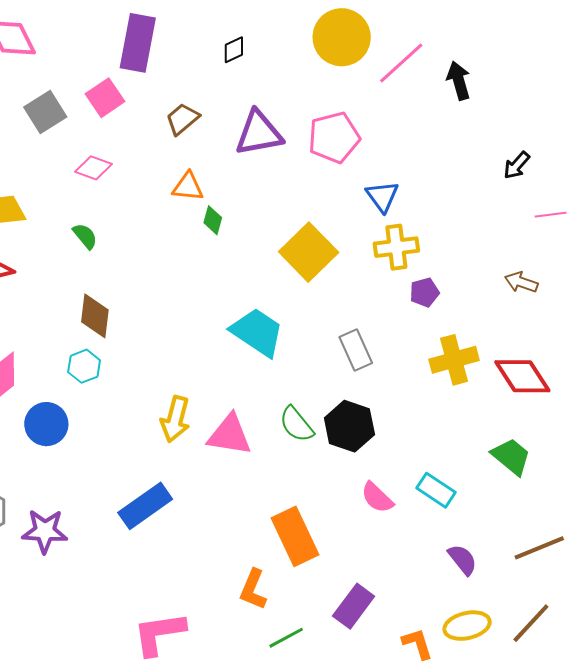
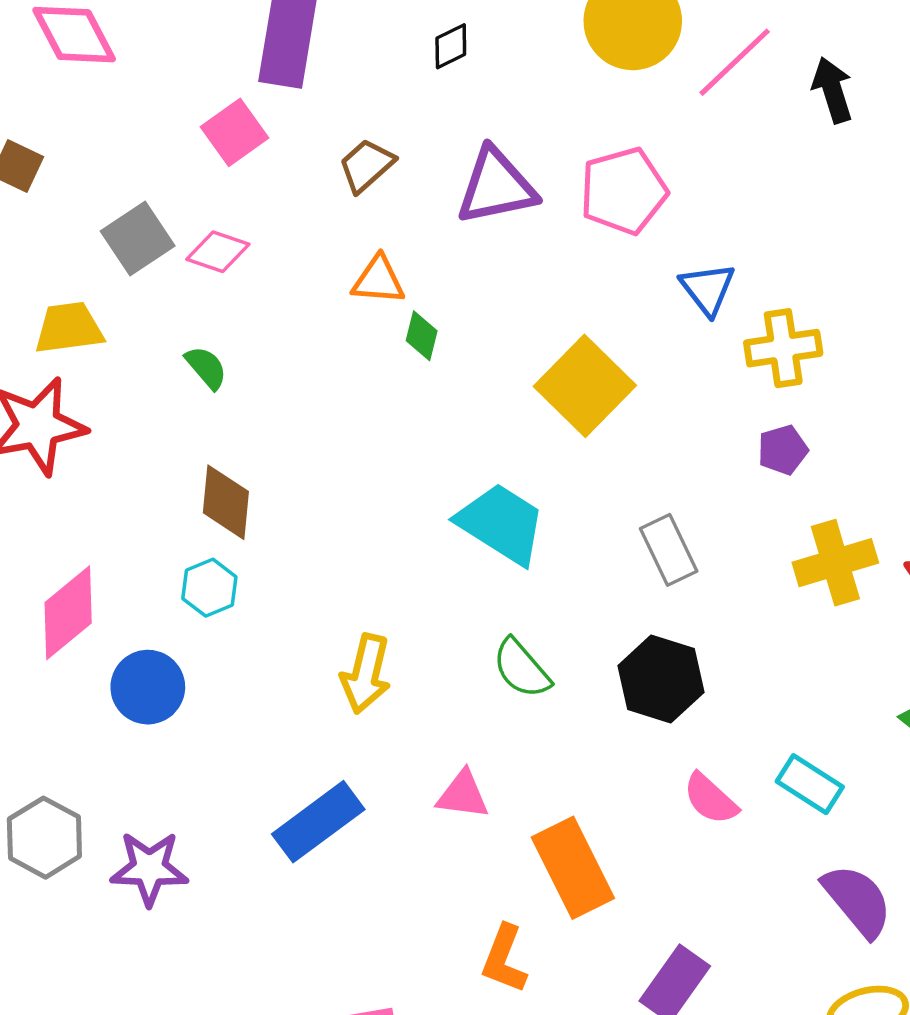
gray square: (45, 112) -> (138, 238), moved
yellow cross: (396, 247) -> (783, 348), moved
green semicircle: (296, 424) -> (521, 668), moved
pink triangle: (230, 435) -> (463, 795), moved, size x0.7
purple semicircle: (463, 560) -> (857, 901), size x1.4

